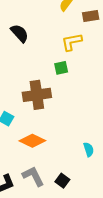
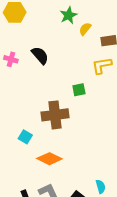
yellow L-shape: (72, 42) -> (102, 66), moved
cyan semicircle: (89, 149) -> (101, 187), moved

